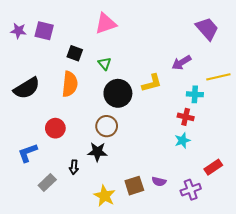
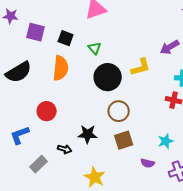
purple square: (44, 31) -> (36, 32), moved
brown circle: (107, 126) -> (119, 111), moved
cyan star: (183, 140) -> (166, 141), moved
black arrow: (74, 167) -> (65, 149), turned -80
brown square: (134, 186) -> (124, 140), moved

